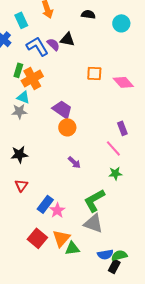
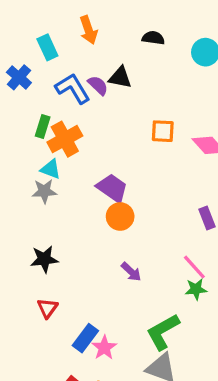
pink line: (113, 148) -> (194, 267), moved

